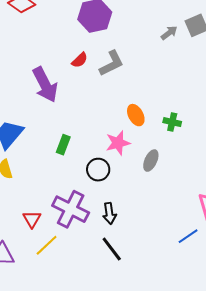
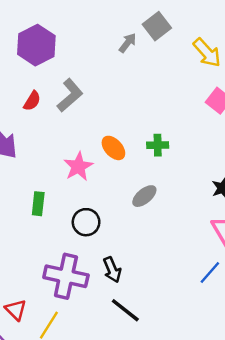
pink star: (118, 143) -> (78, 166), moved
gray ellipse: (151, 161) -> (144, 196), turned 40
red triangle: (32, 219) -> (16, 310), moved

